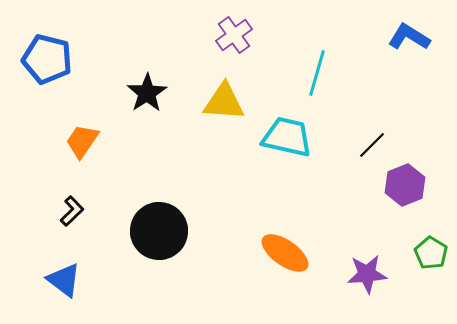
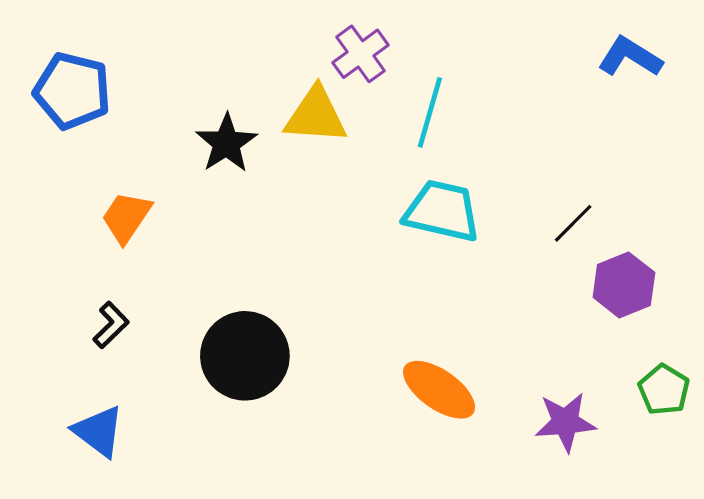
cyan line: (317, 73) -> (430, 112), moved
yellow triangle: (224, 102) -> (316, 115), moved

